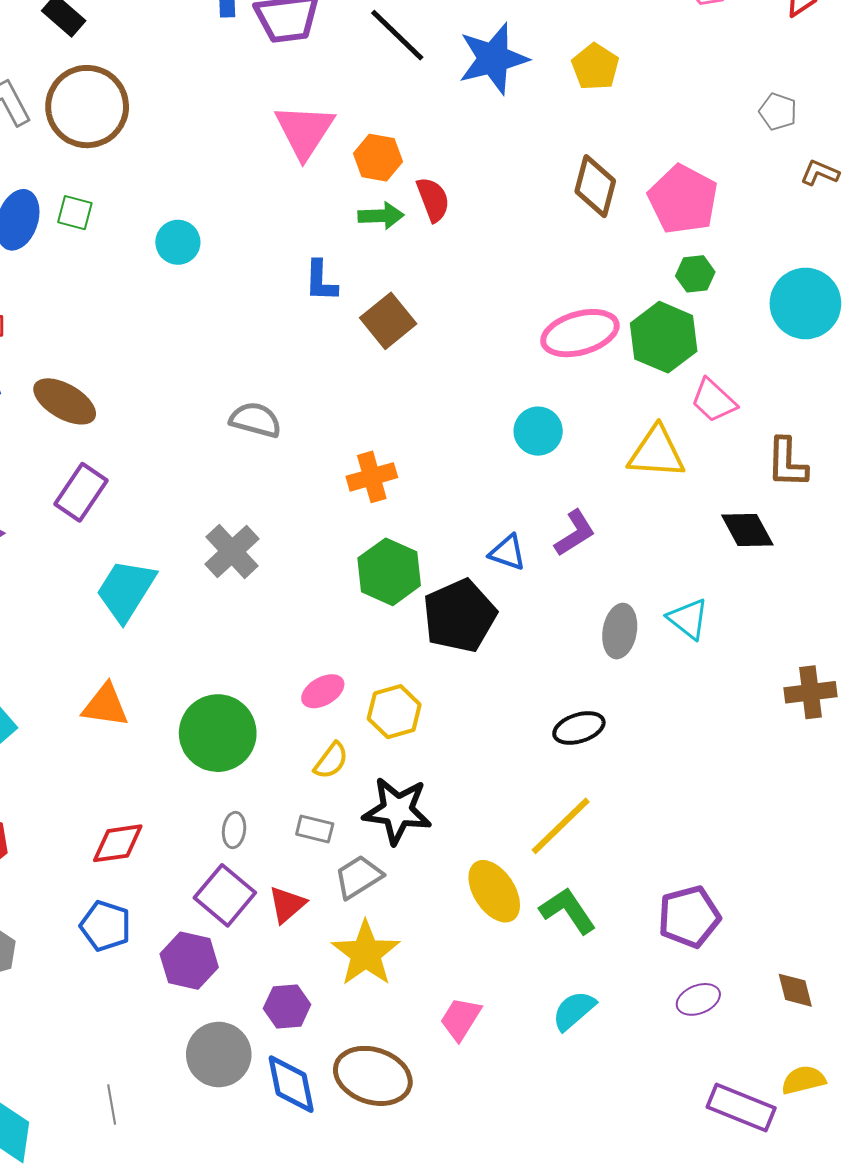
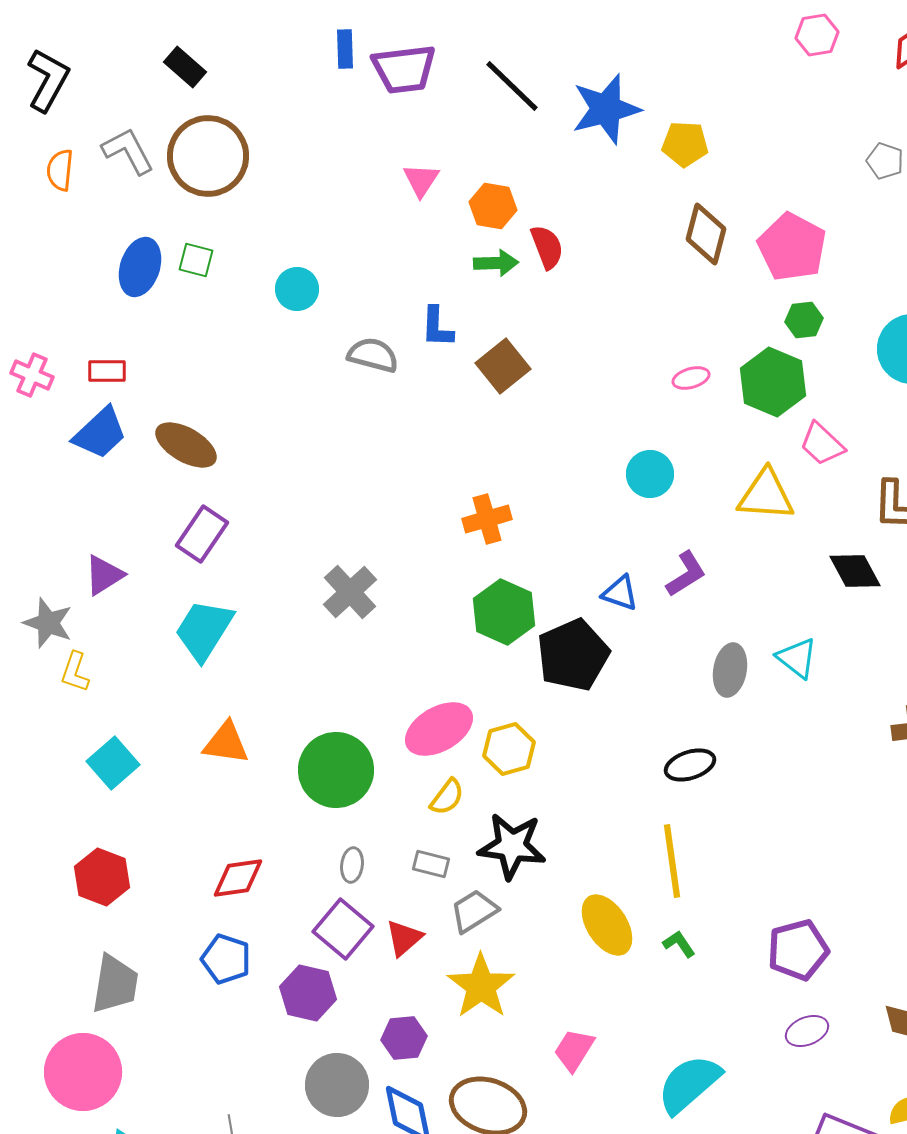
yellow pentagon: (595, 67) -> (685, 144), moved, turned -30
pink triangle: (304, 131) -> (421, 180), size x0.6
pink ellipse: (580, 333) -> (691, 378), size x0.5
gray semicircle: (255, 420) -> (373, 355), moved
cyan trapezoid: (126, 590) -> (204, 630), moved
pink ellipse: (323, 691) -> (439, 729), size x1.6
yellow line: (561, 826) -> (672, 861), turned -54
green L-shape: (568, 911) -> (679, 944), size x0.6
cyan semicircle: (574, 1011) -> (689, 1084), moved, size x1.5

